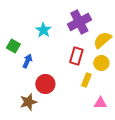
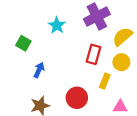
blue arrow: (27, 61) -> (39, 70), moved
red circle: (45, 84) -> (77, 98), moved

